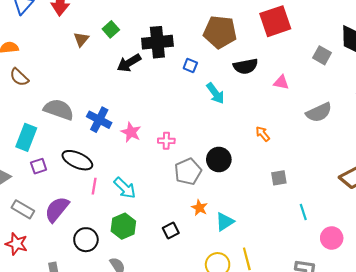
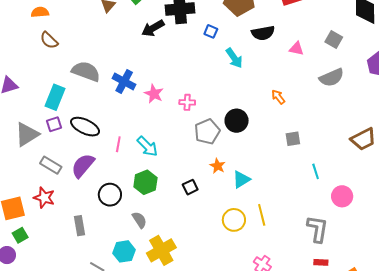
gray square: (322, 55) -> (334, 40), moved
black ellipse: (77, 160) -> (85, 127), moved
purple square: (39, 166) -> (54, 124), moved

